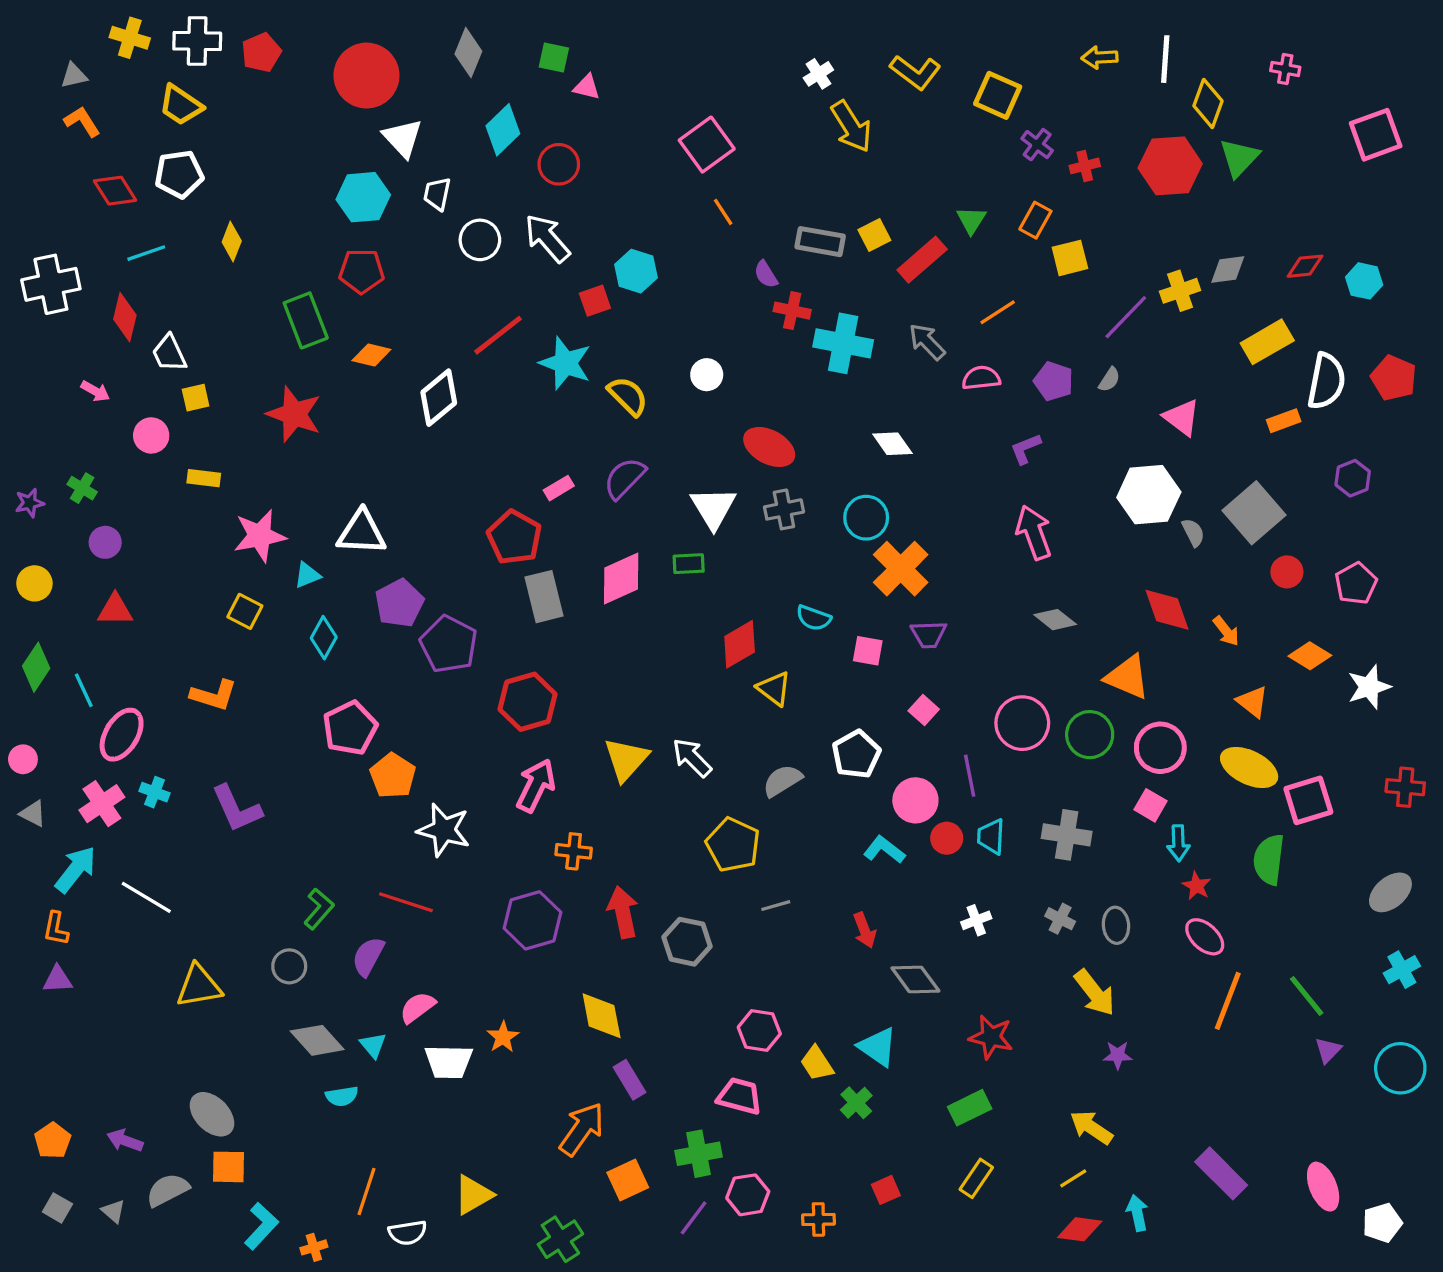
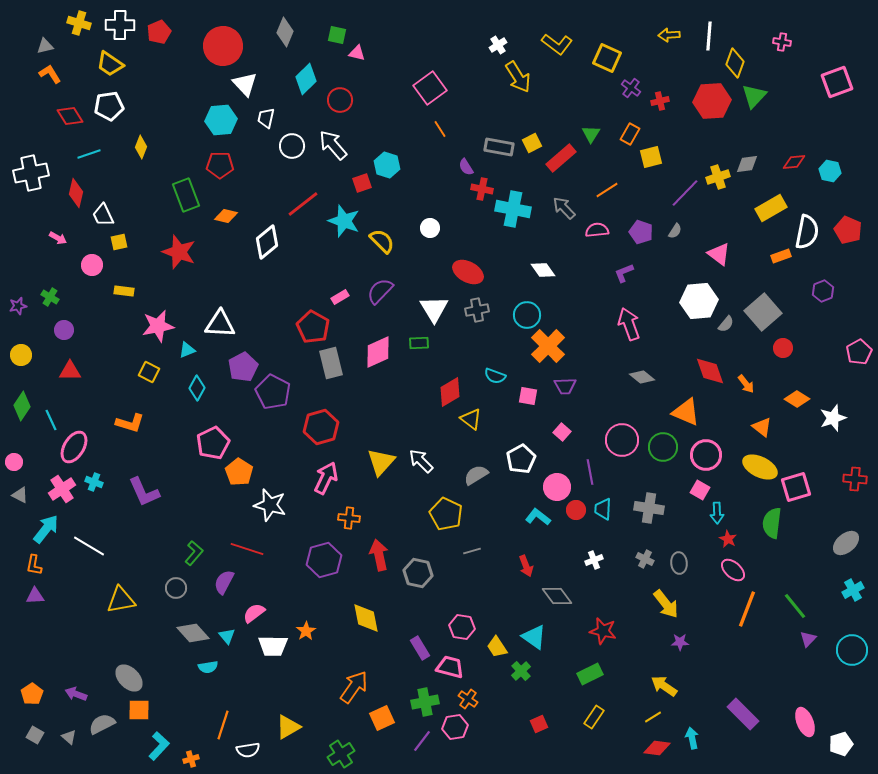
gray semicircle: (1193, 532) -> (726, 324), turned 66
pink pentagon: (1356, 583) -> (859, 352), moved
purple rectangle: (629, 1080) -> (420, 648), moved
orange cross: (818, 1219) -> (468, 699), moved, turned 36

